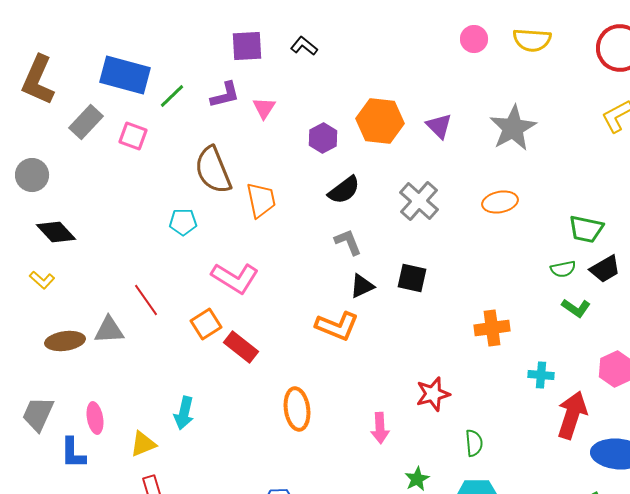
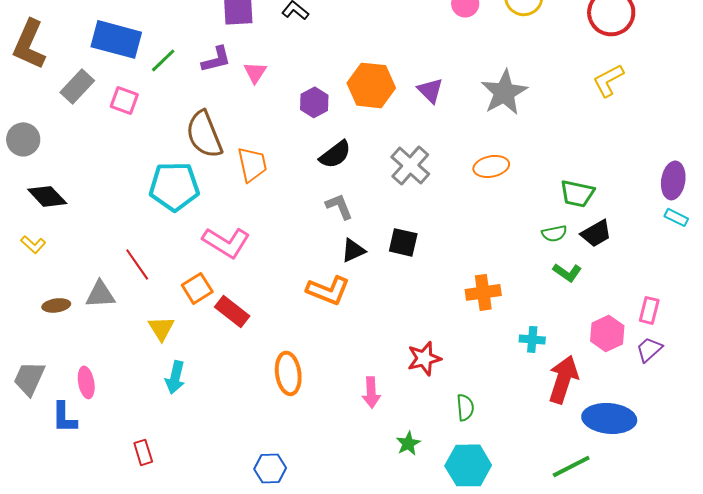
cyan pentagon: (183, 222) -> (174, 186), size x1.8
brown ellipse: (65, 341) -> (56, 305), size x0.7
yellow triangle: (143, 444) -> (161, 328), moved, turned -40

